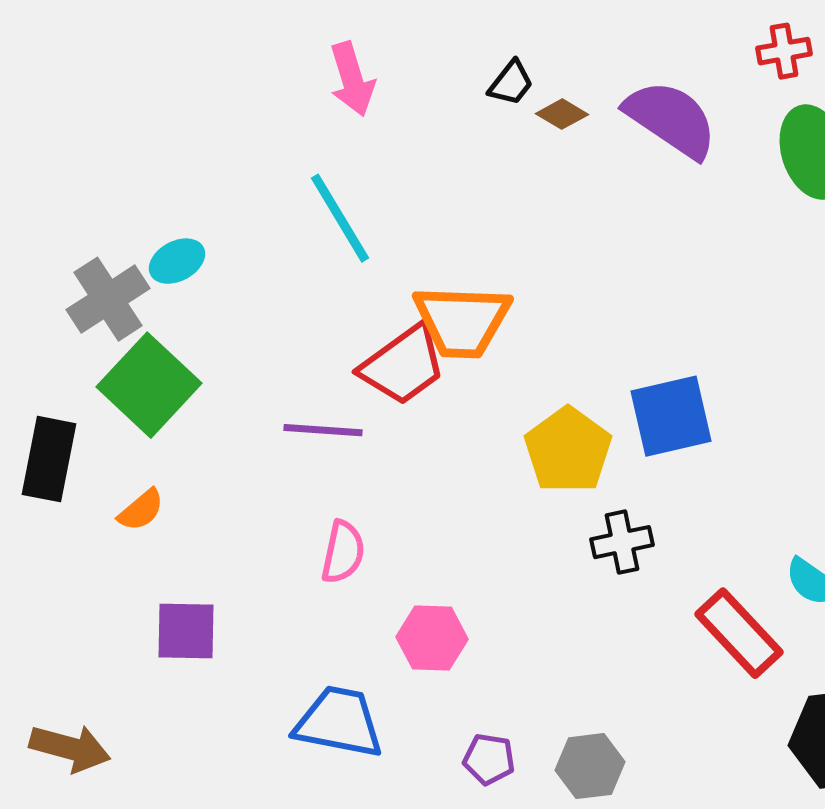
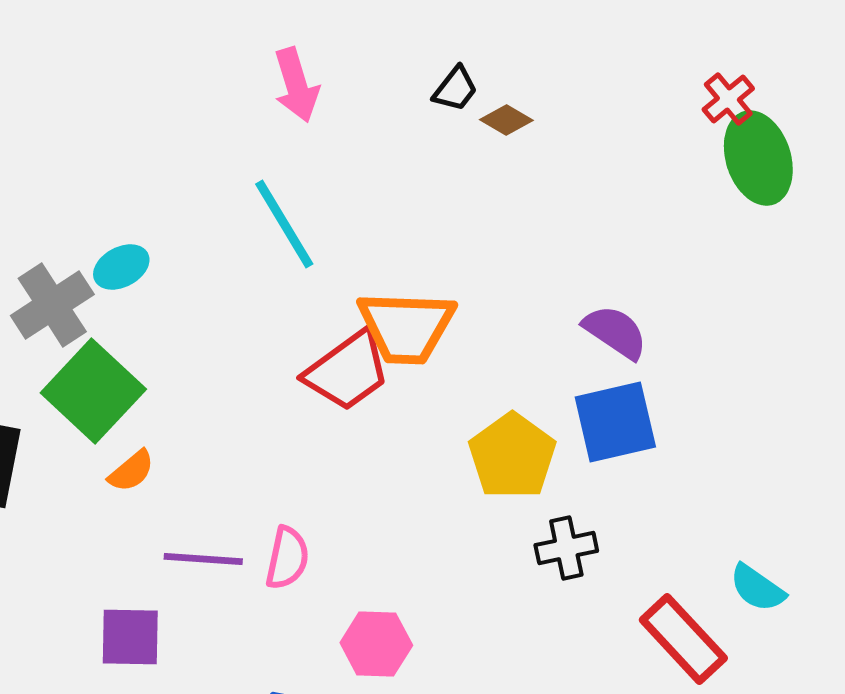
red cross: (784, 51) -> (728, 99), moved, turned -30
purple semicircle: (671, 119) -> (615, 332), moved, size x0.7
purple line: (323, 430) -> (203, 559), moved
orange semicircle: (141, 510) -> (131, 471), moved

